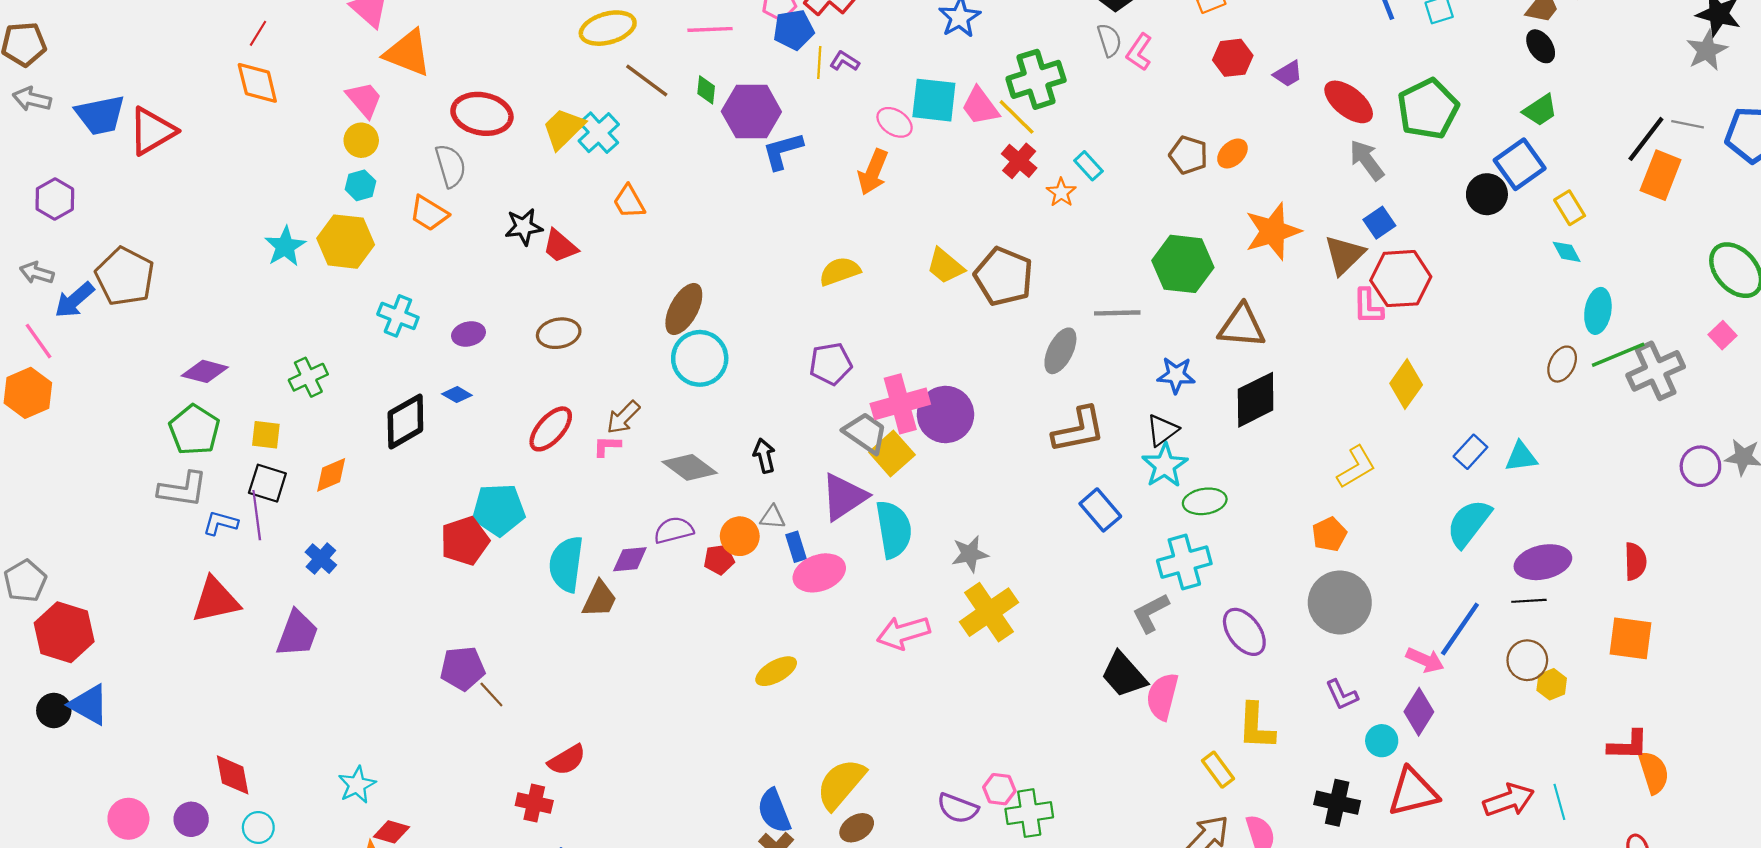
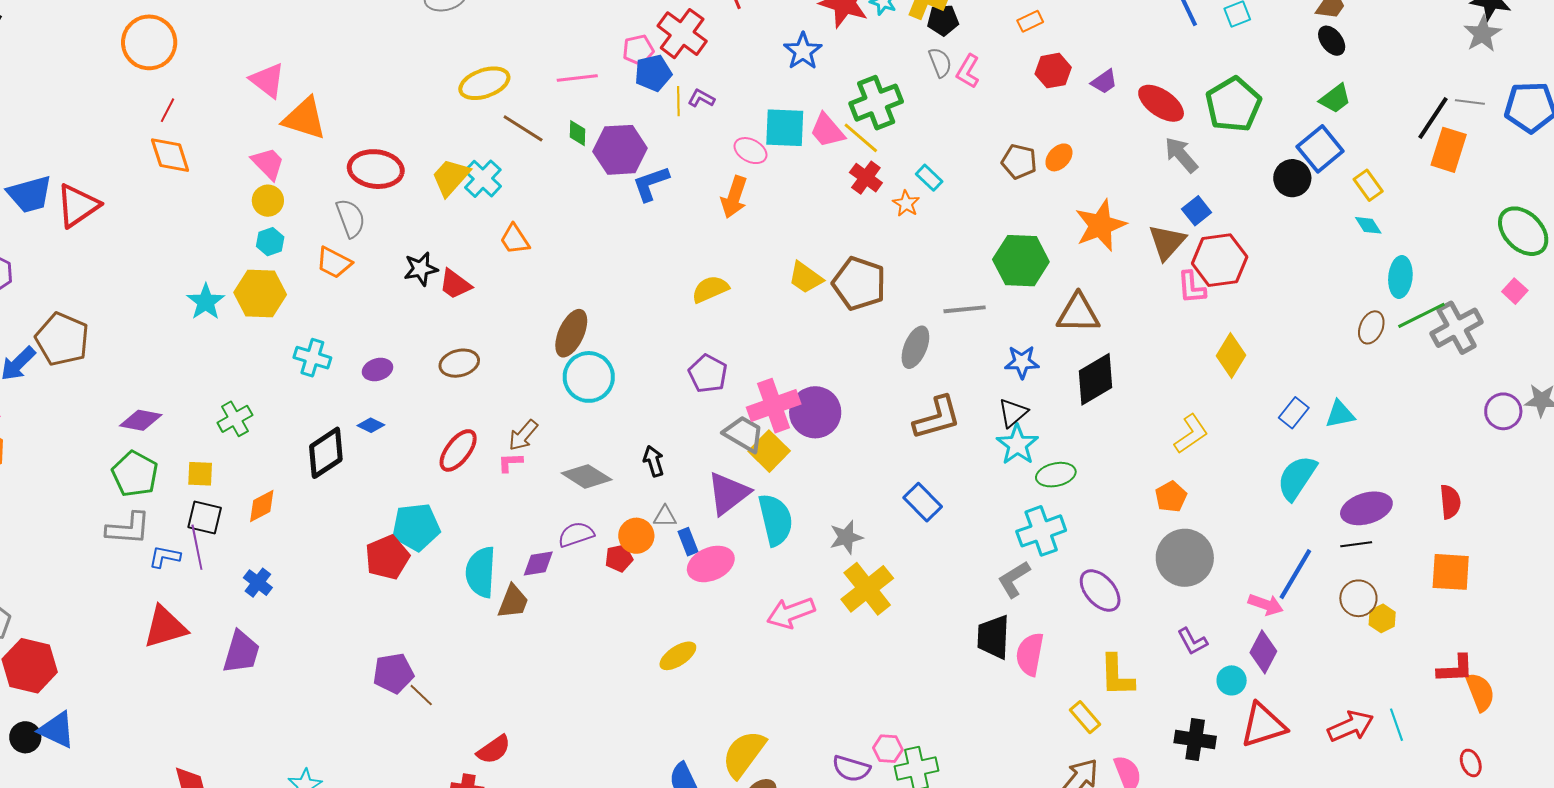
purple pentagon: (831, 364) -> (708, 374), turned -30
blue rectangle: (1100, 510) -> (923, 502), moved
black trapezoid: (1124, 675) -> (993, 637), turned 48

